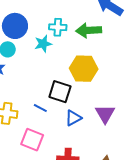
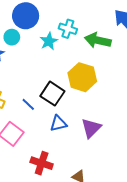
cyan star: (43, 44) -> (49, 41), turned -30

